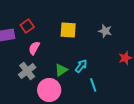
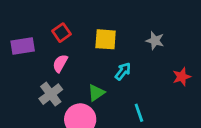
red square: (27, 26) -> (61, 33), moved
cyan arrow: (81, 66) -> (123, 71), moved

